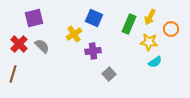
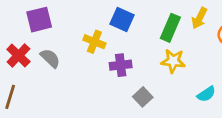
yellow cross: (74, 34) -> (94, 42), turned -35
yellow star: (149, 42) -> (173, 61), moved
cyan semicircle: (155, 62) -> (206, 94), moved

